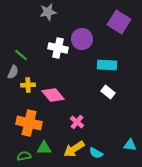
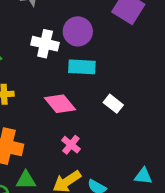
cyan rectangle: (107, 65) -> (82, 67), moved
pink diamond: (53, 95) -> (60, 104), moved

